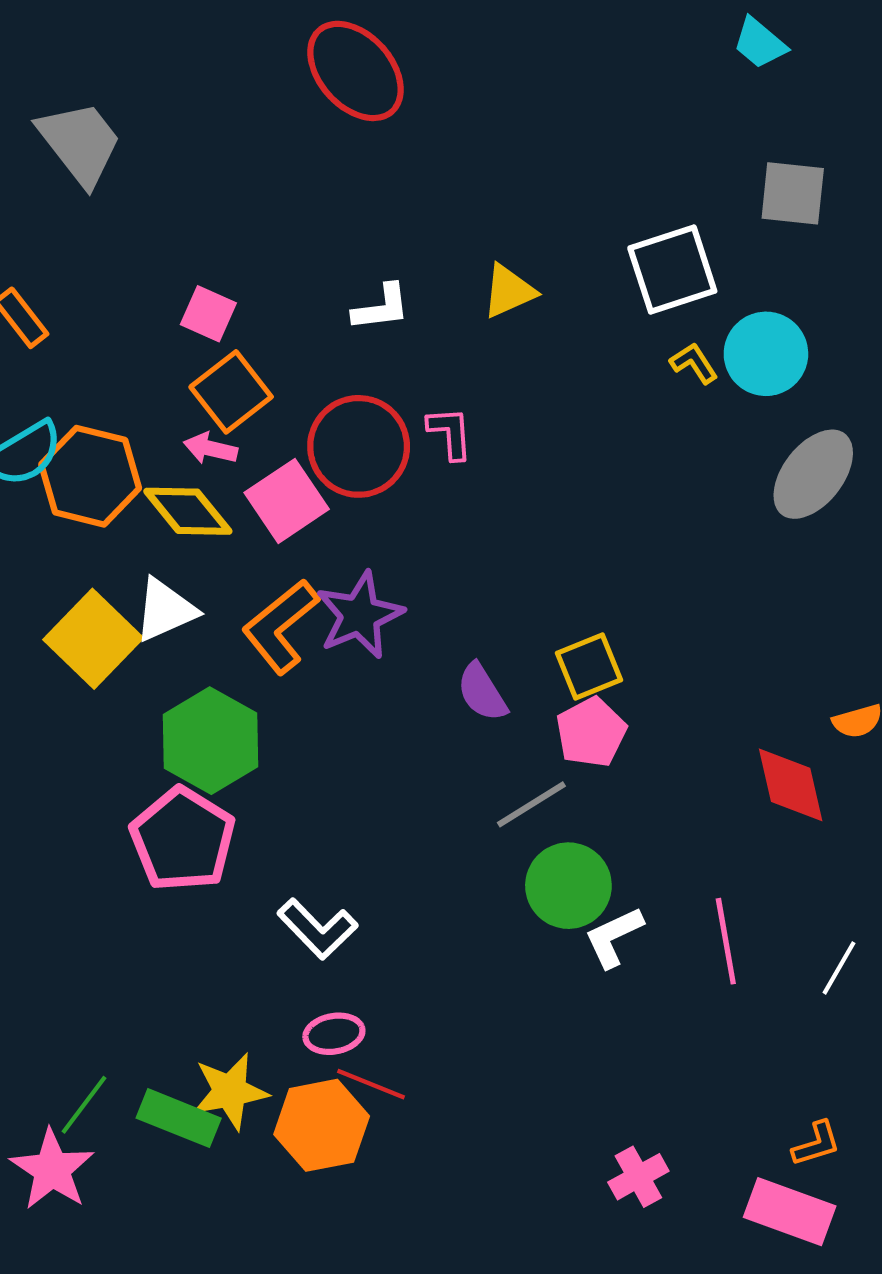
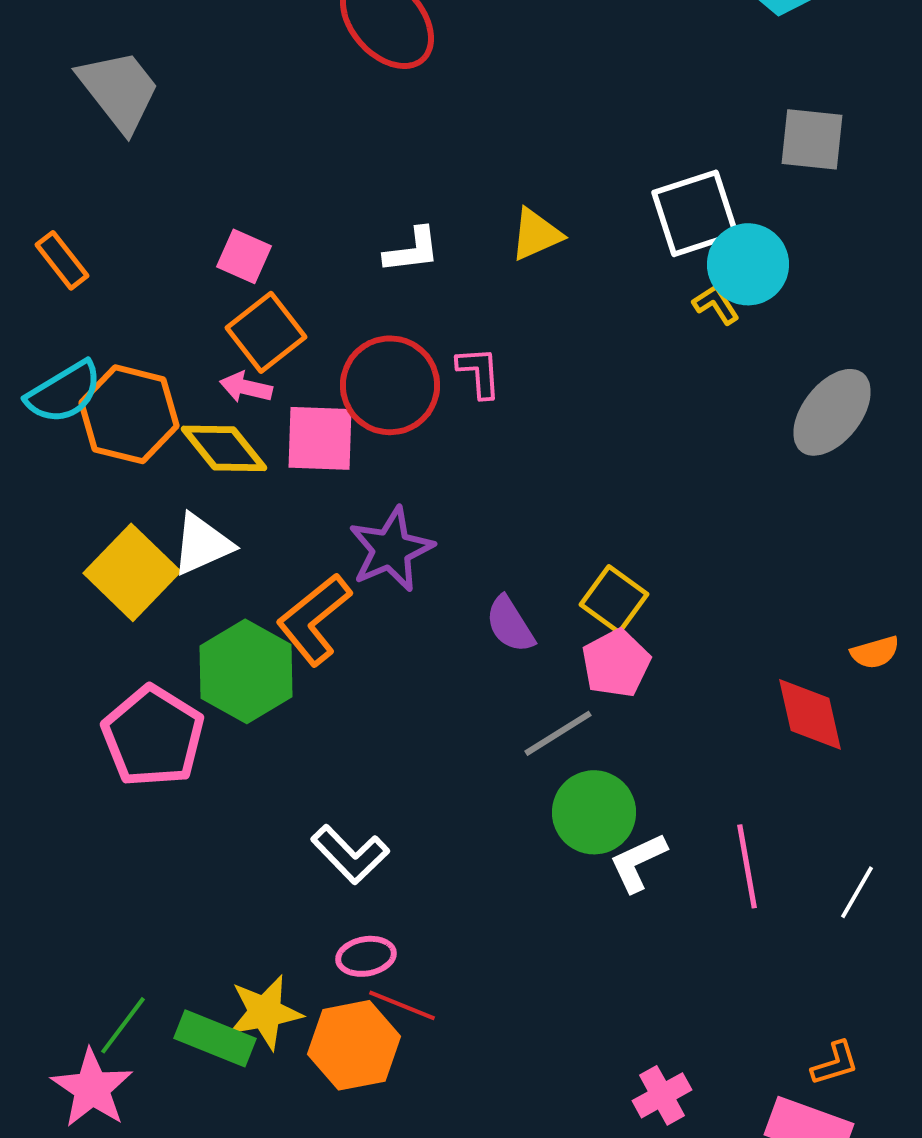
cyan circle: (766, 354) -> (748, 264), moved
pink square: (287, 501) -> (320, 438), turned 36
orange L-shape: (280, 626) -> (314, 619), moved
yellow square: (589, 667) -> (614, 599), turned -32
pink pentagon: (183, 839) -> (153, 736), moved

